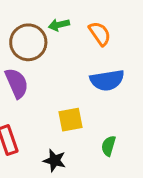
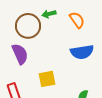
yellow square: (71, 120) -> (47, 79), moved

